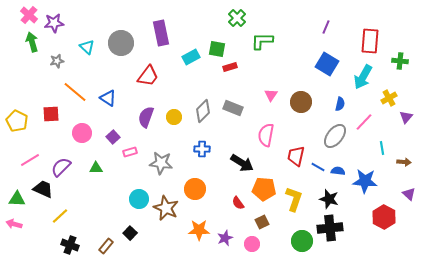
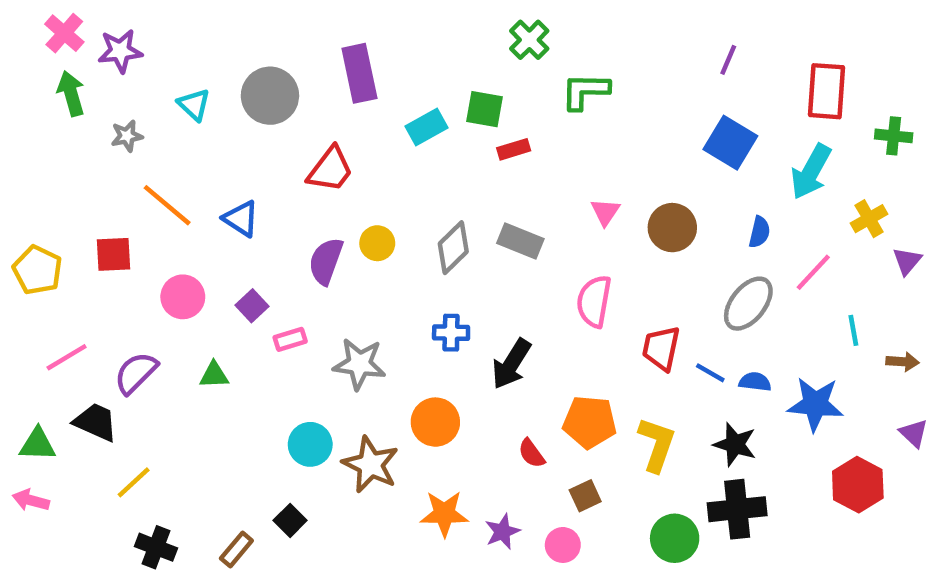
yellow circle: (174, 117) -> (377, 243), moved
black arrow: (242, 163) -> (511, 364), moved, turned 90

